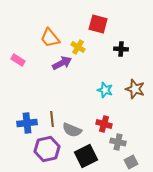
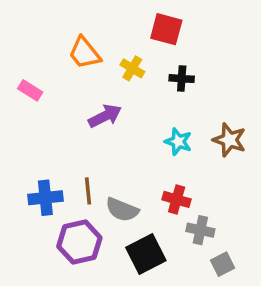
black cross: (121, 49) -> (182, 79), moved
purple arrow: (62, 63) -> (105, 116), moved

